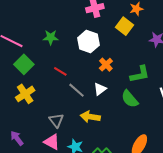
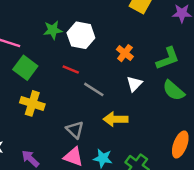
white hexagon: (88, 41) -> (81, 35), moved
white triangle: (100, 89) -> (134, 84), moved
yellow cross: (25, 94) -> (32, 103), turned -30
green semicircle: (130, 99) -> (174, 90), moved

